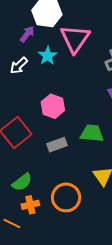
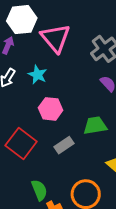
cyan star: (48, 56) -> (37, 75), moved
green semicircle: (22, 182) -> (39, 190), turned -60

